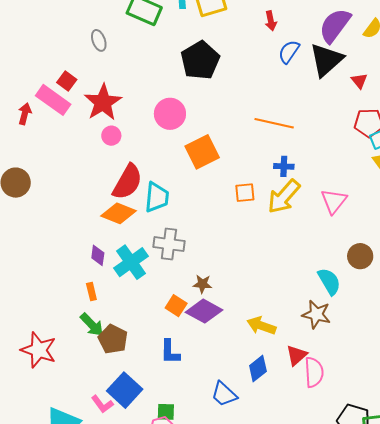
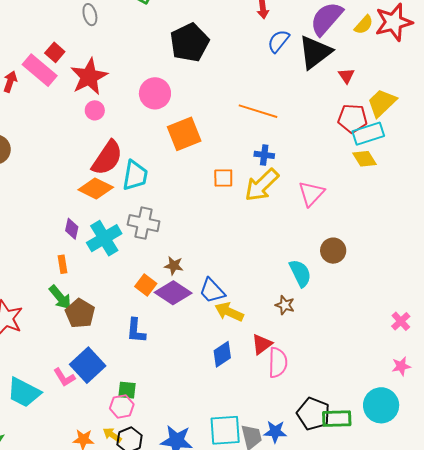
brown star: (316, 314) -> (285, 305), size x0.7
blue trapezoid: (224, 394) -> (212, 291), moved

